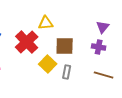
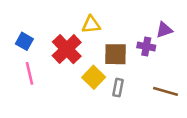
purple triangle: (103, 27) -> (164, 30), turned 32
purple cross: (99, 47) -> (146, 46), moved

